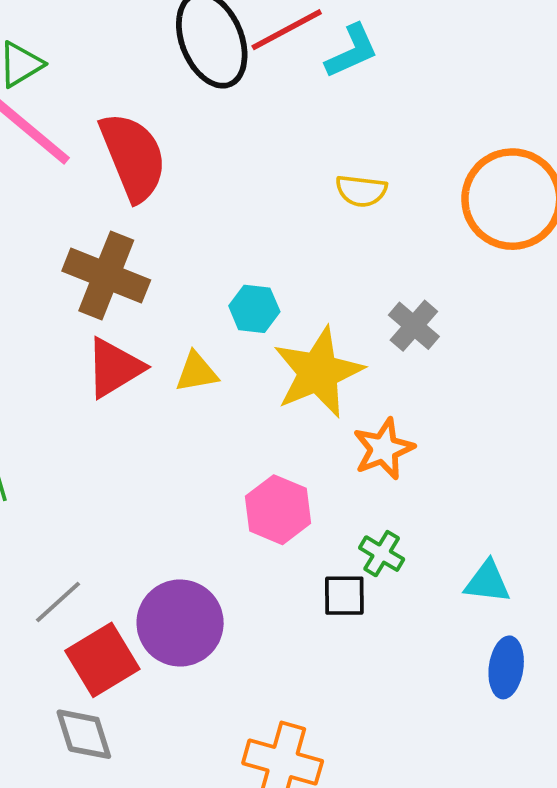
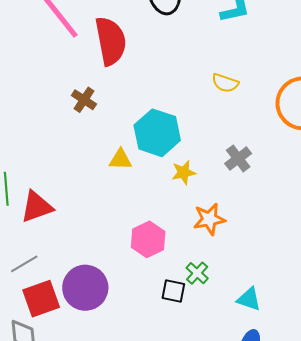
brown cross: (106, 276) -> (84, 100), size x0.6
cyan hexagon: (254, 309) -> (157, 133), size x1.8
red triangle: (114, 368) -> (37, 207), moved
yellow star: (318, 372) -> (184, 172), size x0.5

